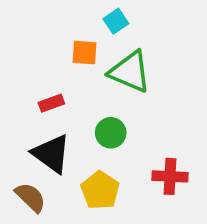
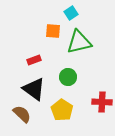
green triangle: (130, 72) -> (79, 42), turned -36

